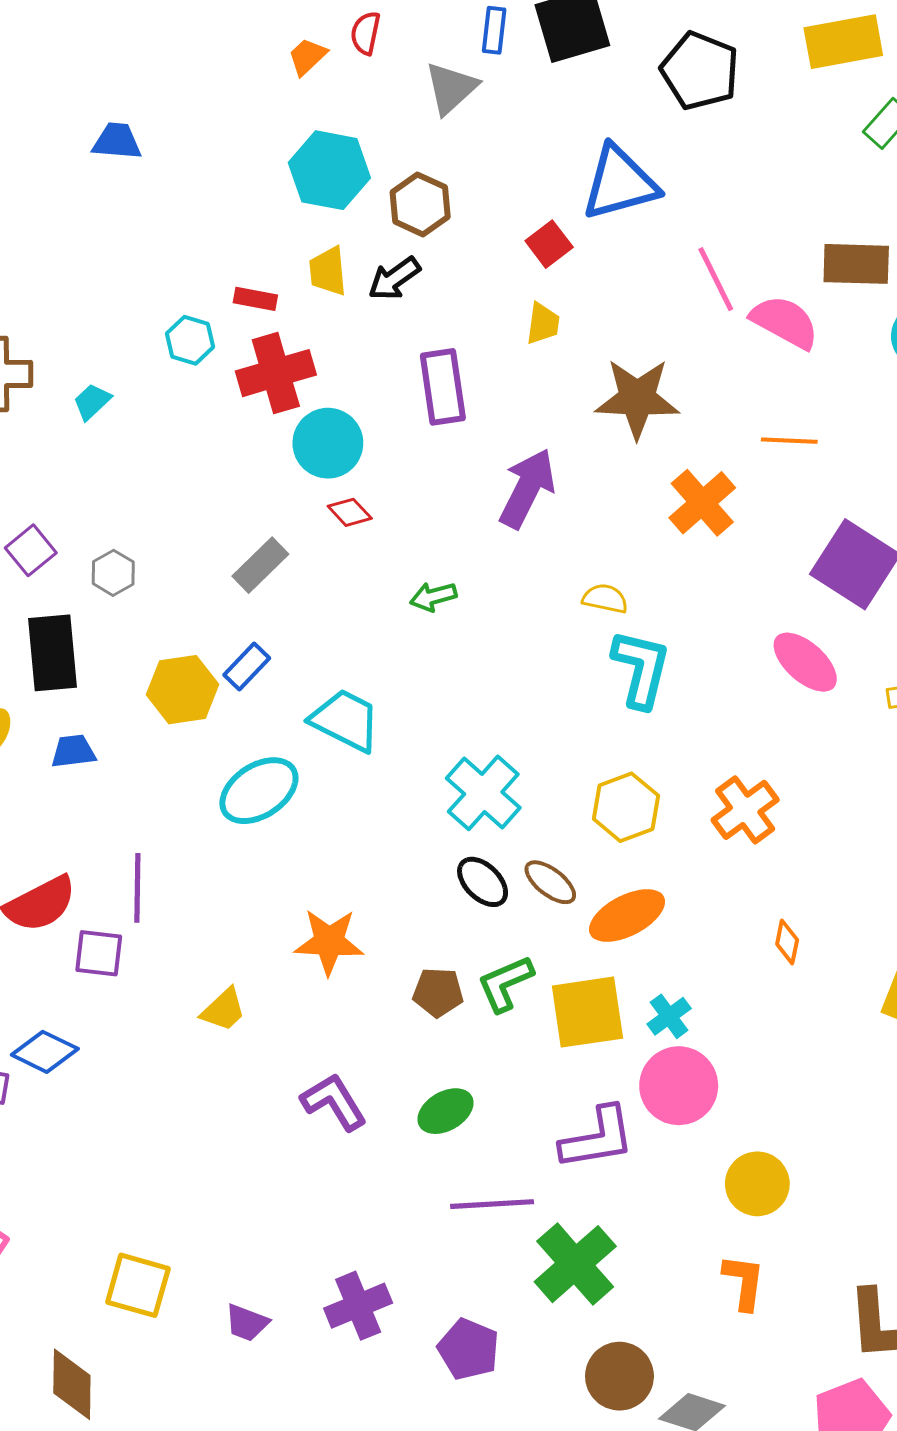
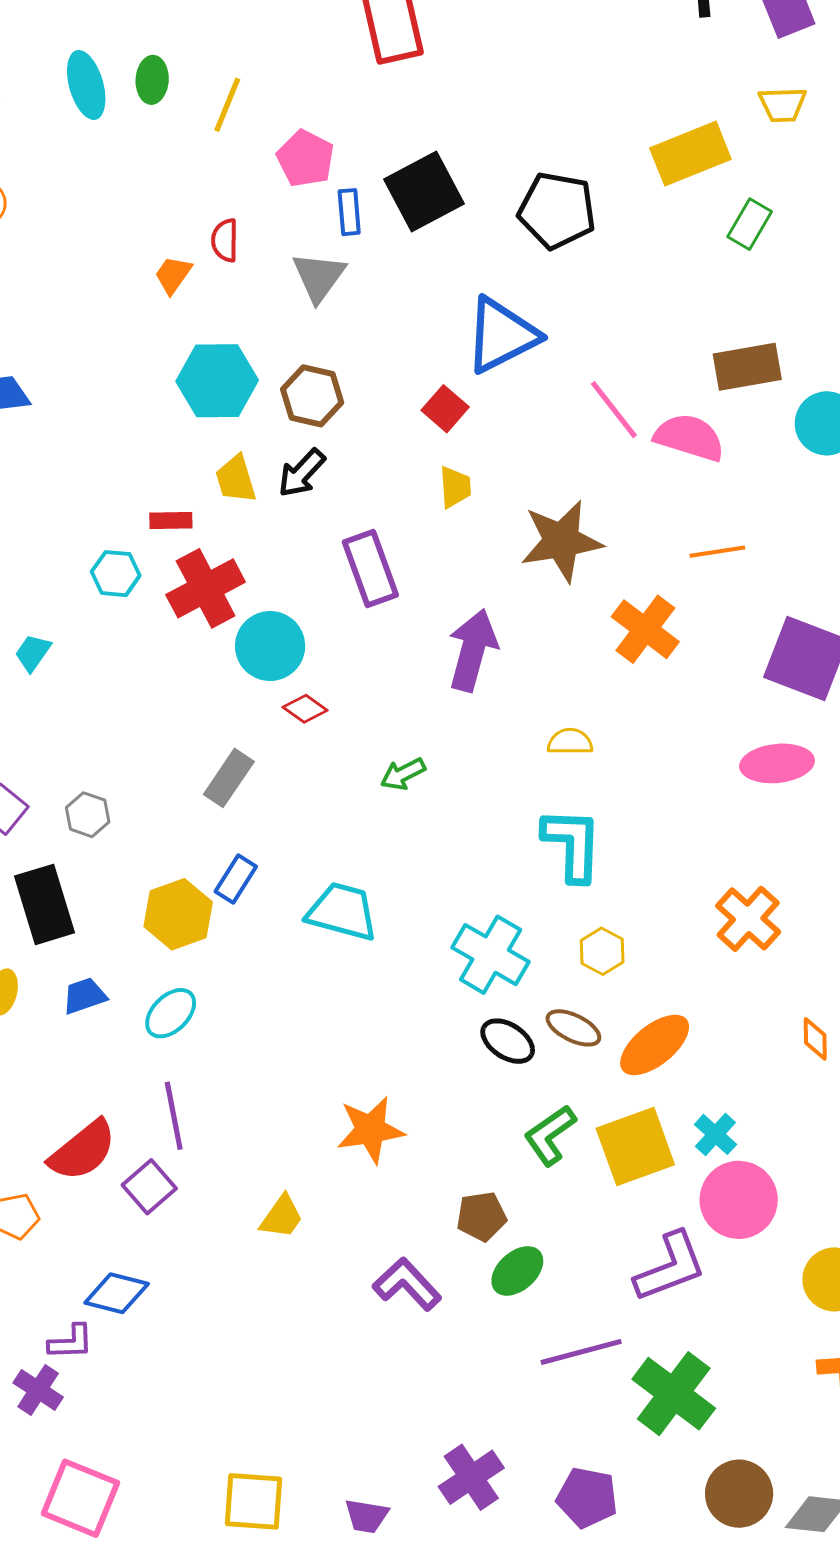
pink ellipse: (805, 662) -> (777, 763), turned -36
cyan L-shape: (641, 669) -> (572, 844), moved
cyan ellipse: (259, 791) -> (171, 1013), moved, size x0.7
yellow hexagon: (626, 807) -> (602, 951), moved, size x0.7
purple square: (99, 953) -> (149, 1187), turned -36
brown pentagon: (438, 992) -> (481, 1216), moved

